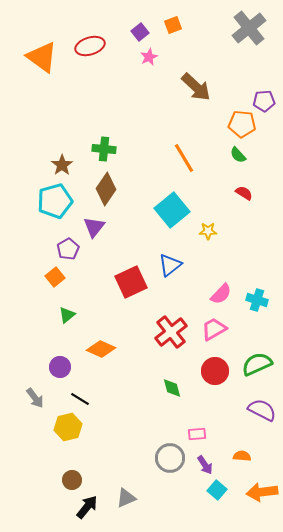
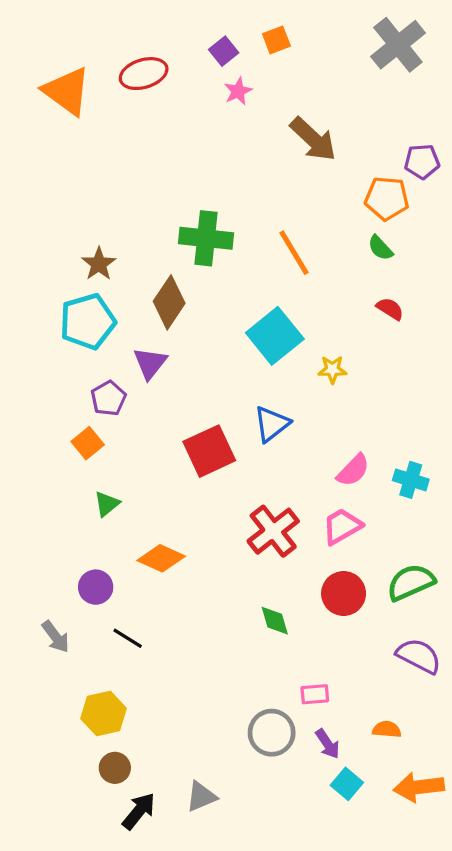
green cross: (104, 149) -> (206, 238), moved, size x1.4
yellow hexagon: (68, 427) -> (104, 713), moved

